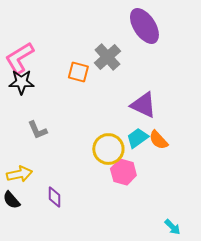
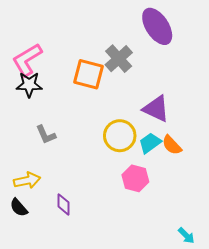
orange square: (78, 72) -> (88, 74), size x1.4
yellow circle: (108, 149) -> (120, 136), moved

